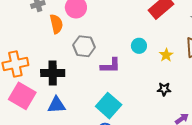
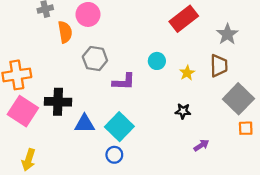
black cross: (53, 73) -> (58, 102), moved
blue triangle: (56, 105) -> (85, 124), moved

